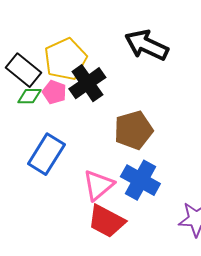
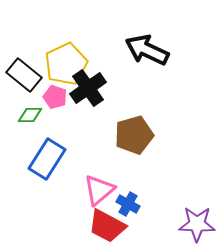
green diamond: (29, 96) -> (30, 115), moved
blue cross: (140, 180) -> (128, 204), moved, size x0.6

